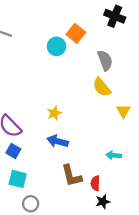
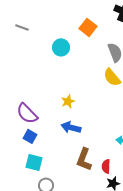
cyan circle: (56, 46) -> (61, 47), moved
brown L-shape: (72, 176) -> (84, 159), turned 35

